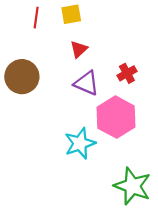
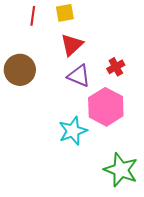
red triangle: (79, 49) -> (72, 45), size x1.4

